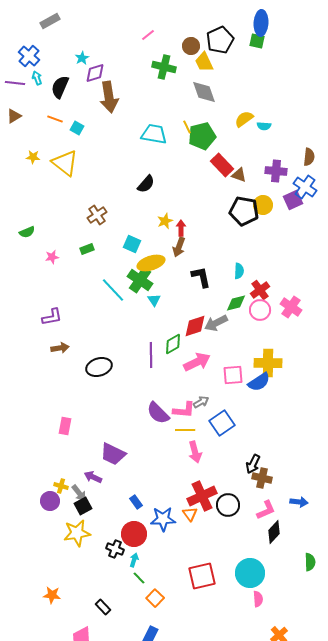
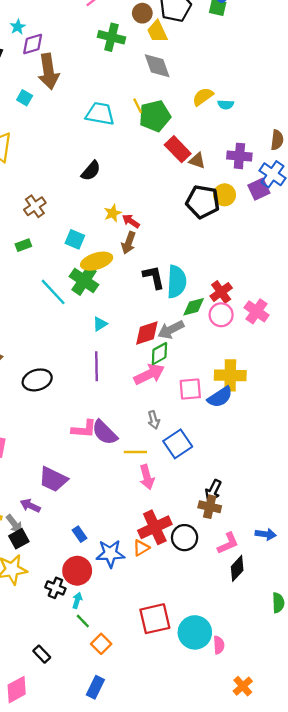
cyan square: (77, 128) -> (25, 98), moved
red arrow: (181, 228) -> (131, 221), turned -56
cyan semicircle: (239, 271) -> (177, 282), moved, size x1.8
cyan triangle: (154, 300) -> (100, 324), moved, turned 32
green diamond: (173, 344) -> (159, 354), moved
gray arrow: (201, 402) -> (154, 420), turned 105
pink L-shape: (184, 410) -> (84, 429), moved
brown cross: (262, 478) -> (210, 507), moved
orange triangle: (190, 514) -> (141, 548), turned 35
cyan circle: (250, 573) -> (195, 632), moved

